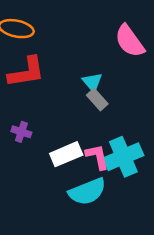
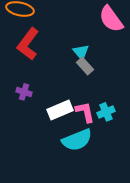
red L-shape: (26, 72) -> (28, 44), turned 136
cyan cross: (123, 157) -> (106, 112), size x0.6

